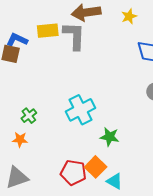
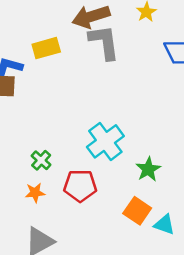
gray L-shape: (74, 36) -> (104, 42), moved
green star: (110, 137) -> (148, 169), turned -30
red pentagon: (73, 172) -> (80, 186), moved

